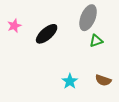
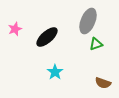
cyan star: (70, 81) -> (55, 72), moved

